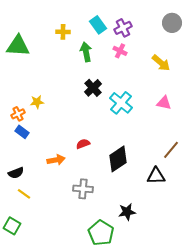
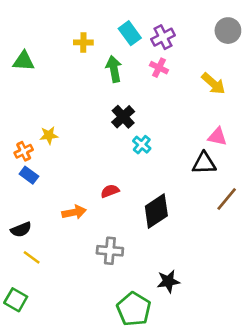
green triangle: (18, 46) -> (24, 61), size x0.7
cyan cross: (121, 103) -> (142, 145), moved, size x0.6
black triangle: (156, 176) -> (204, 163), moved

